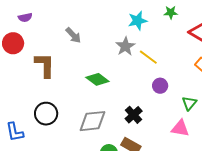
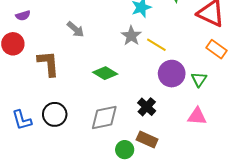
purple circle: (160, 86) -> (172, 74), size x1.6
green triangle: (189, 103) -> (199, 79), moved
blue L-shape: (15, 132) -> (22, 120), moved

